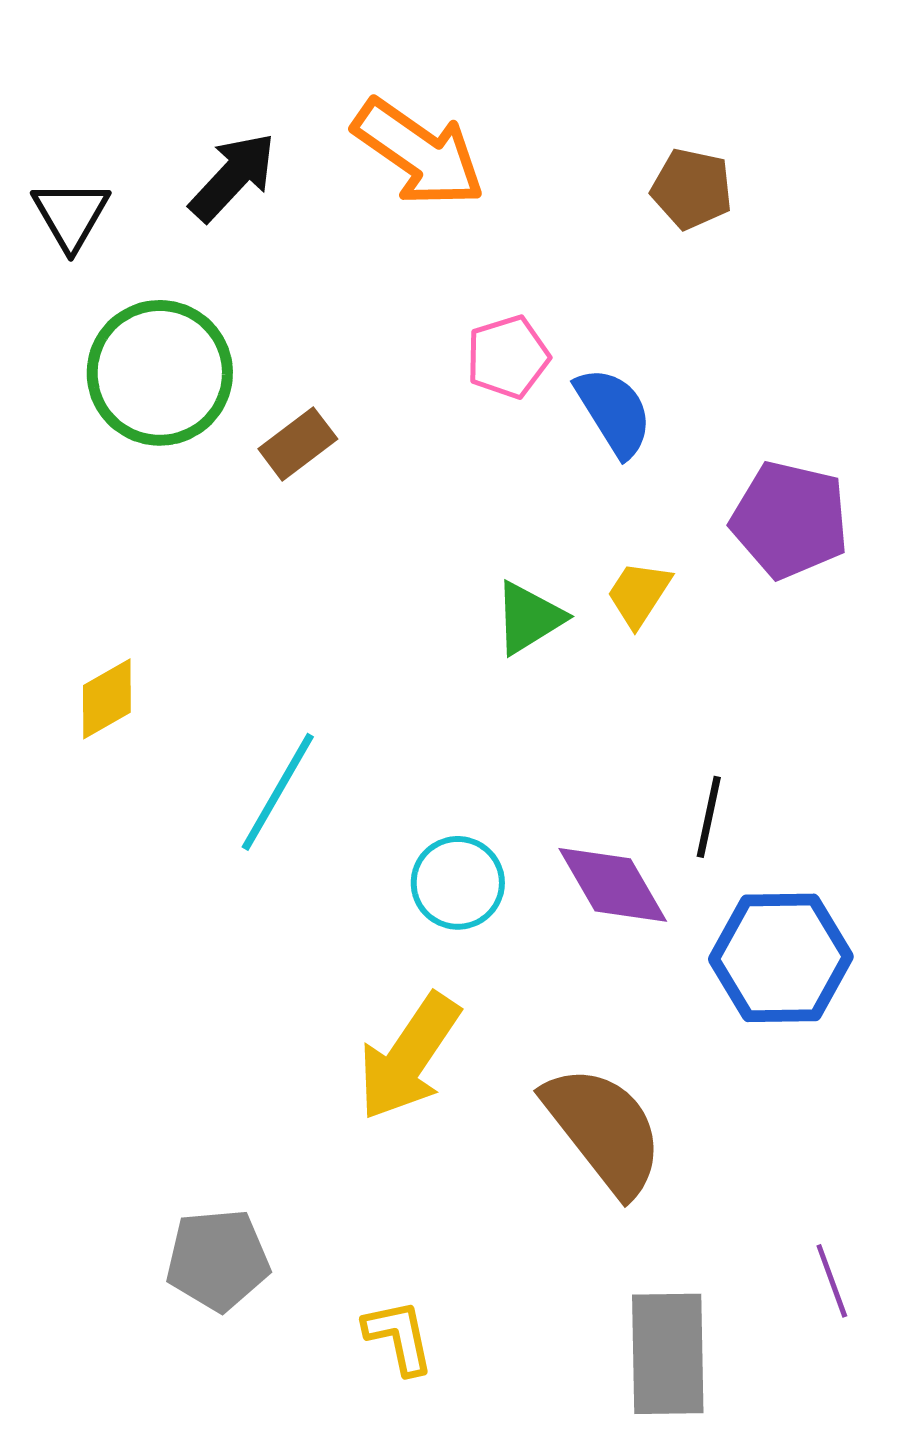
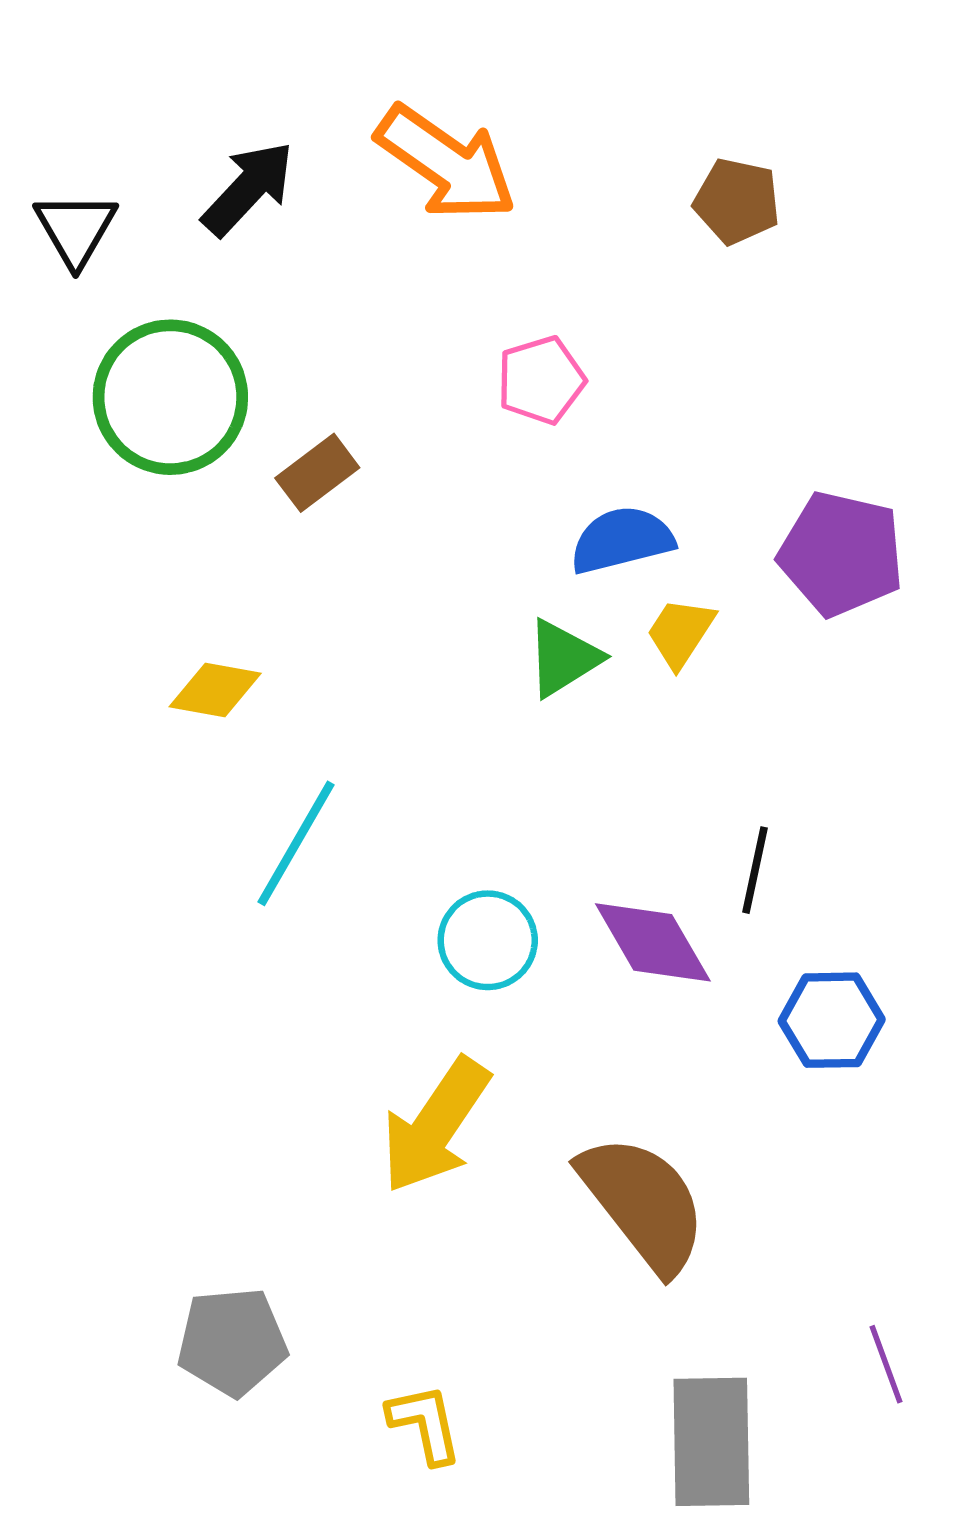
blue semicircle: (614, 412) -> (622, 540), moved, turned -72
yellow diamond: (107, 699) -> (215, 690), moved, turned 40
blue hexagon: (781, 958) -> (832, 1020), size x0.7

